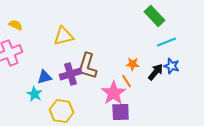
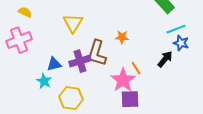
yellow triangle: (64, 36) -> (73, 23), turned -45
orange star: (133, 64) -> (122, 37), moved
blue star: (172, 66) -> (181, 43), moved

